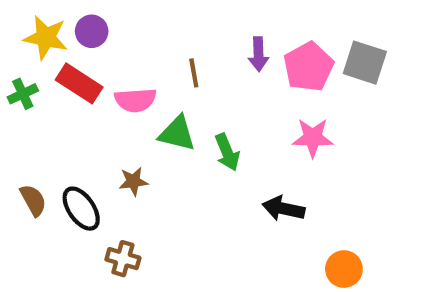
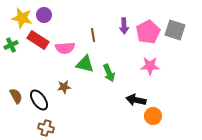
brown cross: (123, 259) -> (46, 128), moved
orange circle: (344, 269) -> (153, 116), moved

